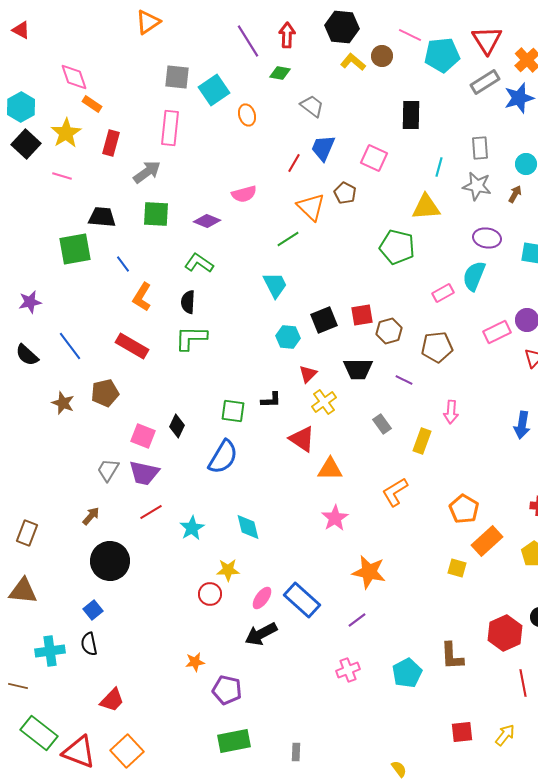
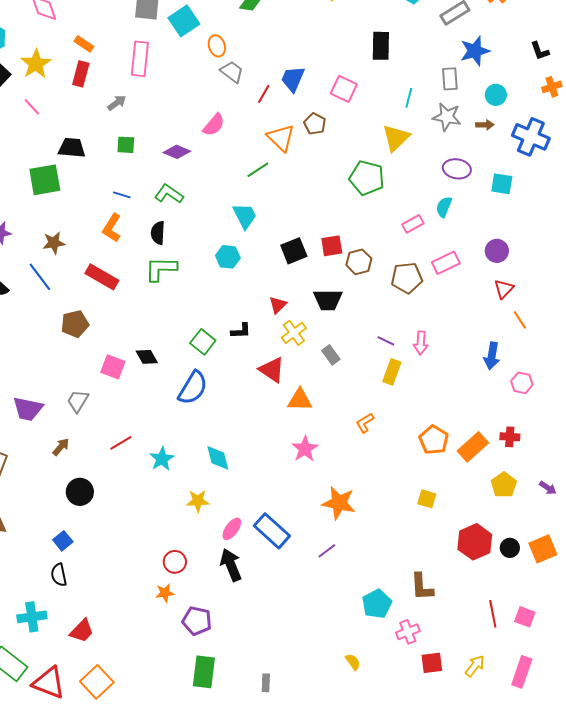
blue star: (519, 98) -> (475, 51), moved
orange rectangle: (92, 104) -> (84, 44), moved
gray trapezoid: (312, 106) -> (232, 72), moved
gray arrow: (147, 172) -> (117, 103), size x0.7
pink line: (62, 176) -> (32, 107), turned 30
pink semicircle: (244, 194) -> (214, 125), turned -35
brown arrow: (515, 194) -> (485, 125), turned 60
yellow triangle: (426, 207) -> (396, 138), turned -40
green square: (156, 214) -> (126, 145), size x0.7
blue line: (123, 264) -> (122, 195), moved, turned -36
cyan semicircle: (474, 276) -> (444, 207), size x0.7
pink rectangle: (497, 332) -> (446, 263), moved
cyan hexagon: (288, 337) -> (228, 257), moved
purple line: (404, 380) -> (386, 341), moved
brown star: (63, 403) -> (54, 243), moved, turned -30
green square: (233, 411) -> (203, 342), turned 30
gray rectangle: (382, 424) -> (331, 355), moved
black diamond: (177, 426) -> (147, 357), turned -55
purple trapezoid: (144, 473) -> (28, 409), moved
orange L-shape: (395, 492) -> (365, 423), size x0.7
orange rectangle: (487, 541) -> (473, 447), moved
black circle: (110, 561) -> (80, 492), size x0.7
red circle: (210, 594) -> (175, 562), moved
red hexagon: (505, 633) -> (475, 542), moved
black arrow: (261, 634) -> (231, 565), turned 96
cyan cross: (50, 651) -> (32, 617), moved
pink cross: (348, 670) -> (408, 632), moved
green rectangle: (234, 741) -> (204, 672), turned -72
yellow semicircle: (399, 769) -> (353, 662), moved

